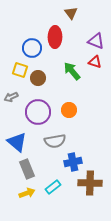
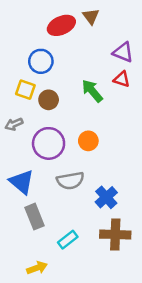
red ellipse: (55, 37) -> (61, 25), moved, turned 65
blue cross: (73, 162) -> (106, 197), moved, turned -30
yellow arrow: (27, 193) -> (37, 268), moved

